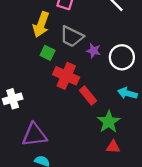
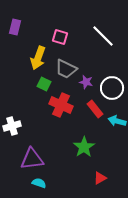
red rectangle: (88, 96) -> (95, 109), moved
green star: (109, 122) -> (84, 147), moved
red triangle: (113, 147) -> (100, 178), moved, turned -32

